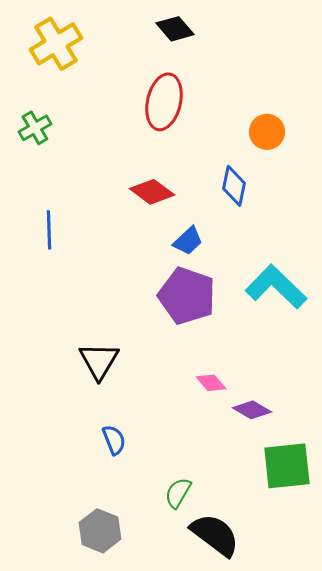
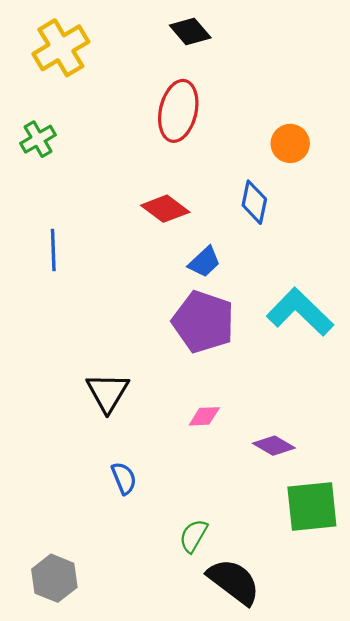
pink diamond: (211, 383) -> (204, 416), moved, turned -52
gray hexagon: (100, 531) -> (54, 578), moved

